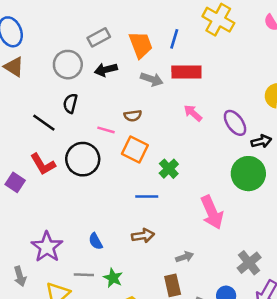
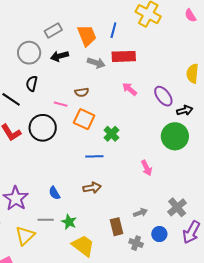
pink arrow: (212, 212) -> (147, 168), size x0.6
gray arrow: (185, 257) -> (140, 213), moved

